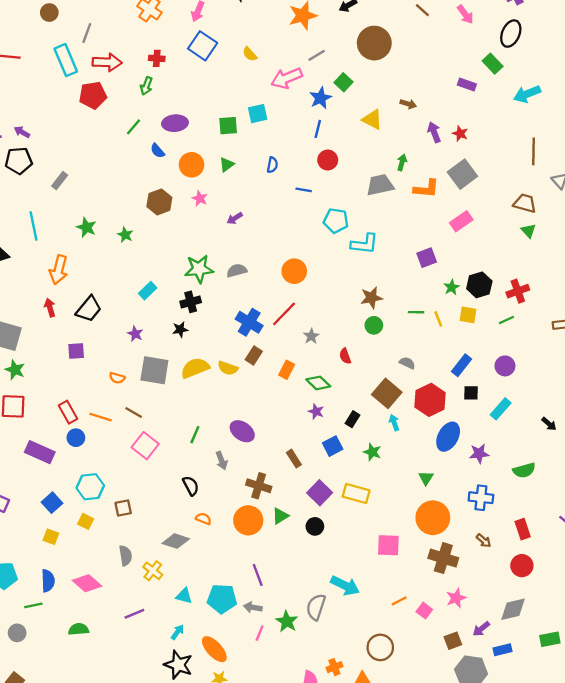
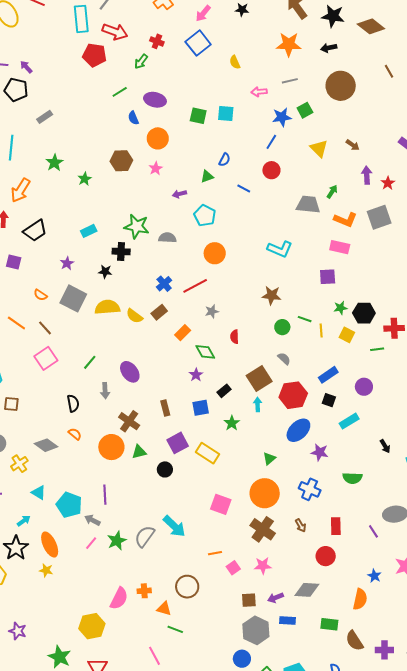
pink arrow: (287, 78) -> (259, 92), size x0.6
green triangle: (227, 165) -> (207, 176), moved
cyan pentagon: (336, 221) -> (205, 216), moved
pink rectangle: (461, 221) -> (340, 247), moved, turned 30
blue cross: (249, 322) -> (164, 284), size x0.7
green circle: (374, 325) -> (282, 327), moved

